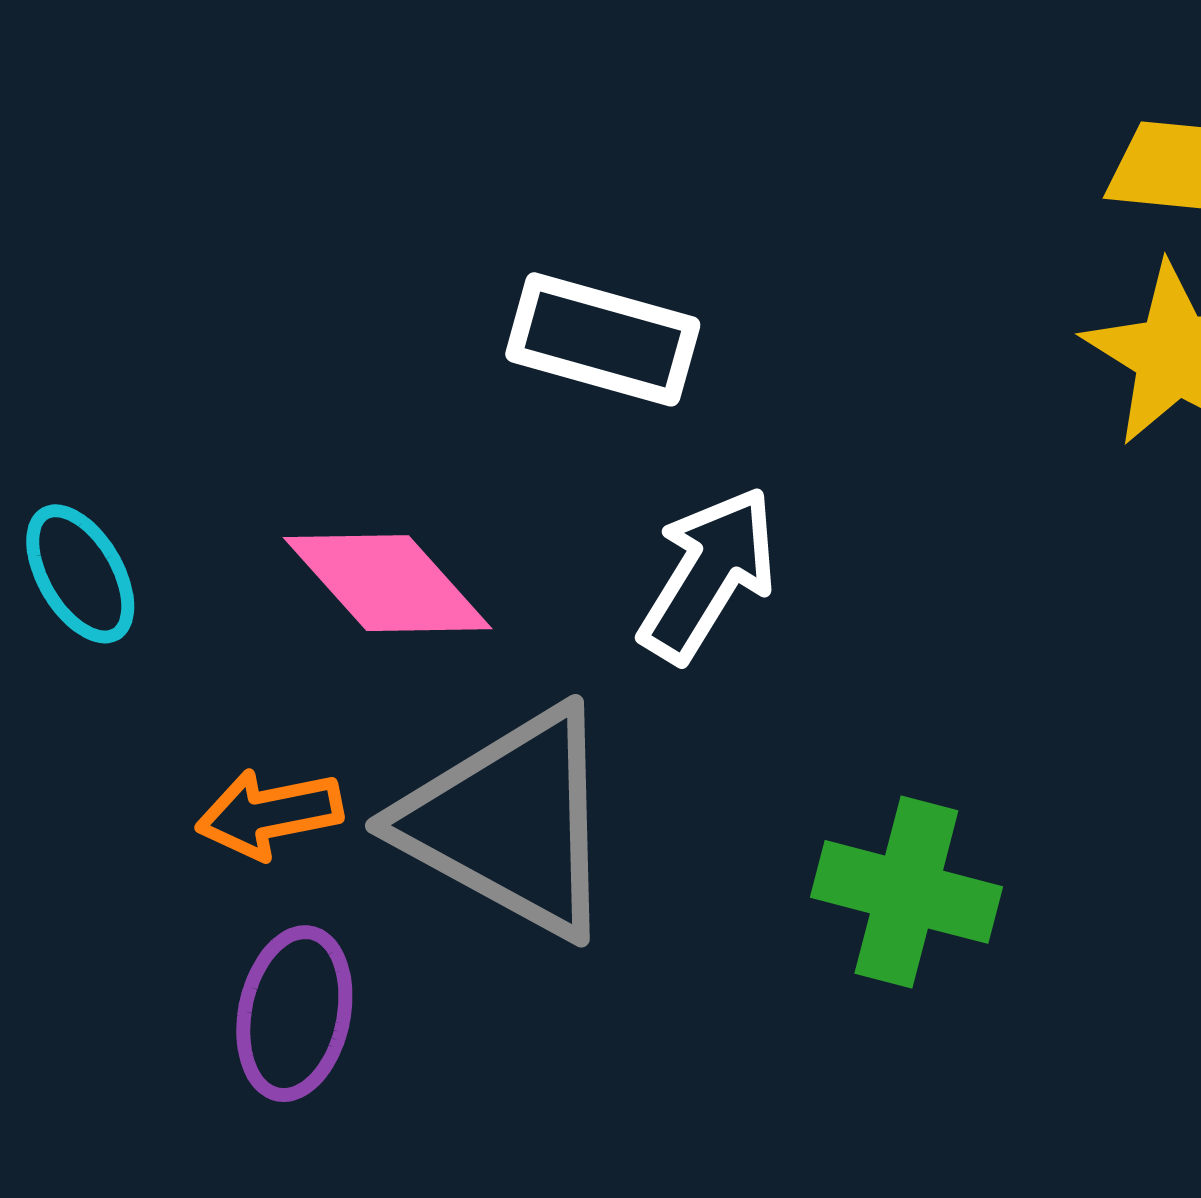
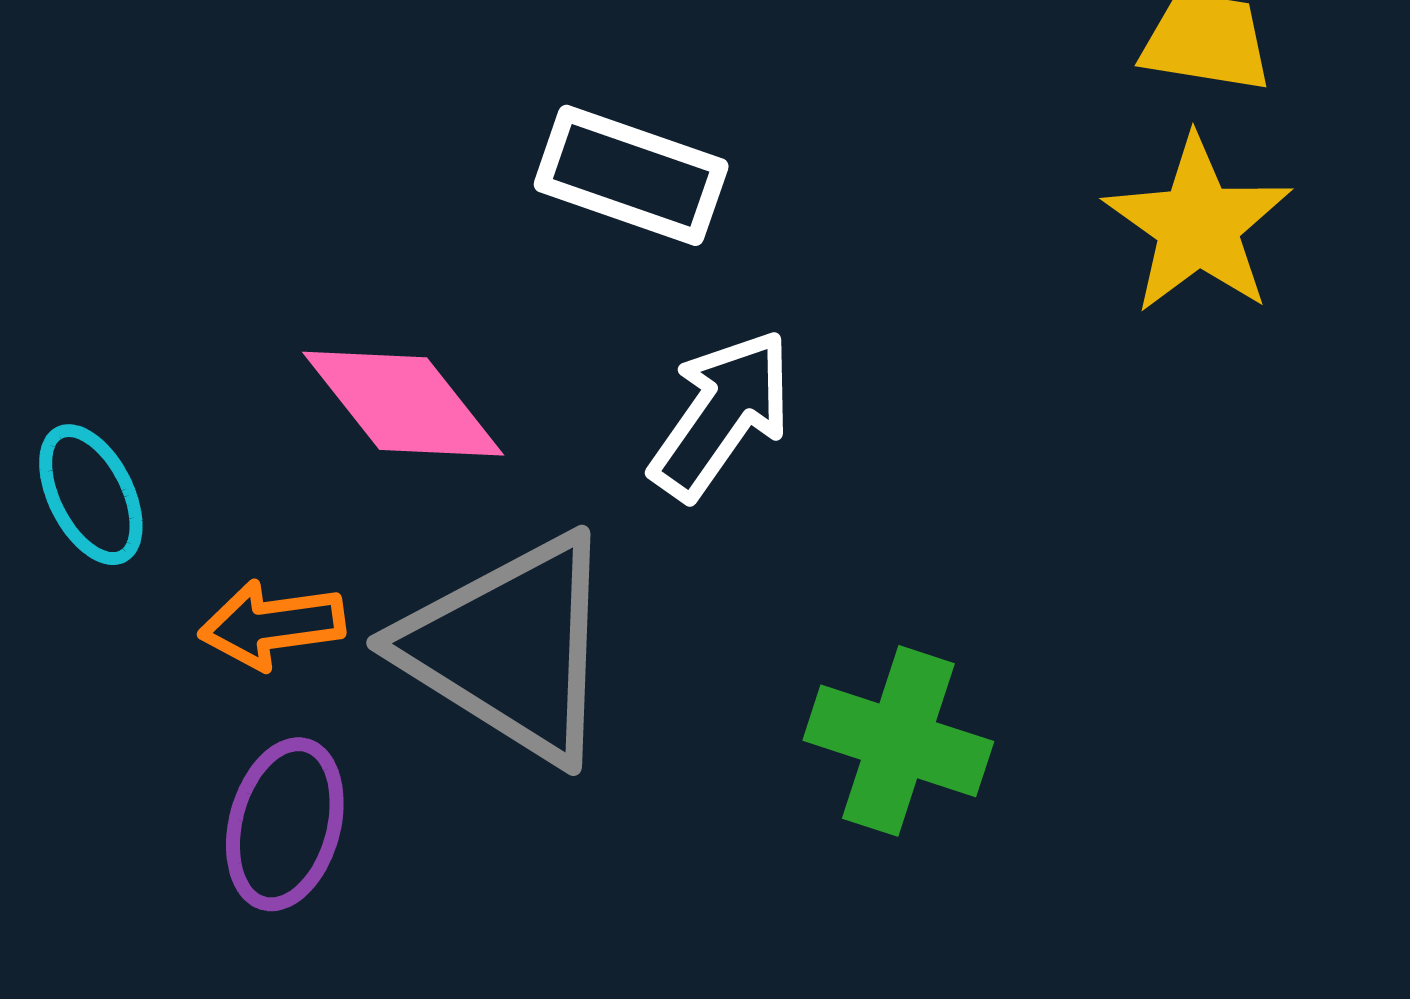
cyan ellipse: (80, 574) -> (91, 495), moved

